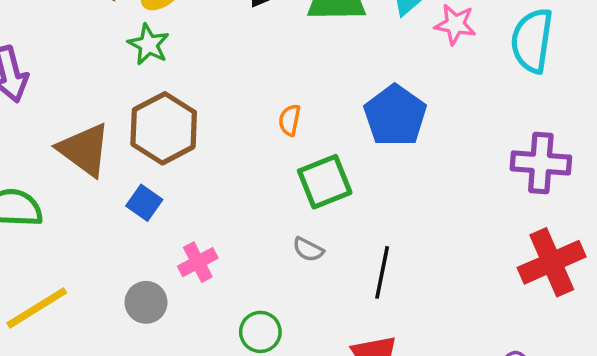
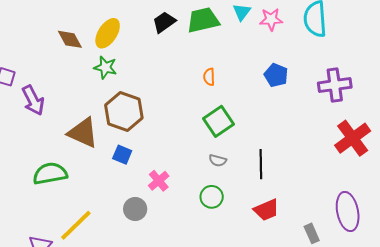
blue pentagon: (395, 116) -> (276, 75), moved, size x0.7
orange semicircle: (290, 120) -> (209, 77), moved
green circle: (260, 332) -> (212, 197), moved

